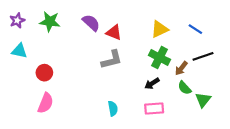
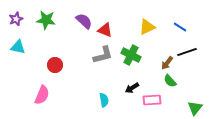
green cross: (160, 57) -> (131, 55), moved
red circle: (44, 73) -> (55, 65), moved
black arrow: (152, 84) -> (132, 88), moved
green triangle: (203, 100) -> (195, 108), moved
pink rectangle: (154, 109) -> (152, 100), moved

